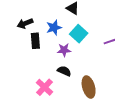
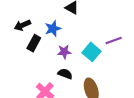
cyan square: (79, 34) -> (92, 52), moved
black rectangle: (35, 41) -> (34, 43), turned 35

